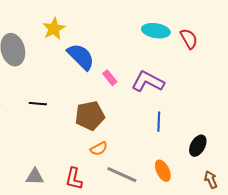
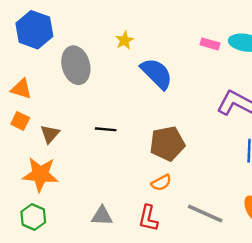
yellow star: (54, 29) -> (125, 40), size x0.7
pink rectangle: (110, 78) -> (210, 44), moved, turned -35
orange semicircle: (99, 149) -> (161, 183), moved

